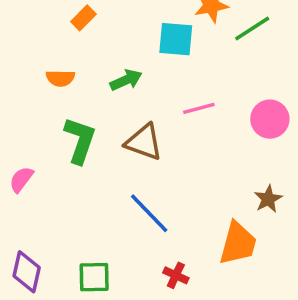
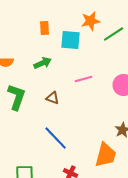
orange rectangle: (83, 18) -> (45, 28), moved, turned -48
brown triangle: (144, 142) -> (53, 98), size x0.6

